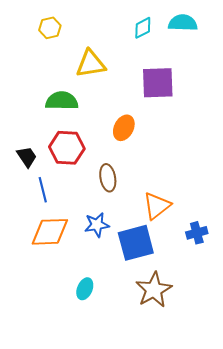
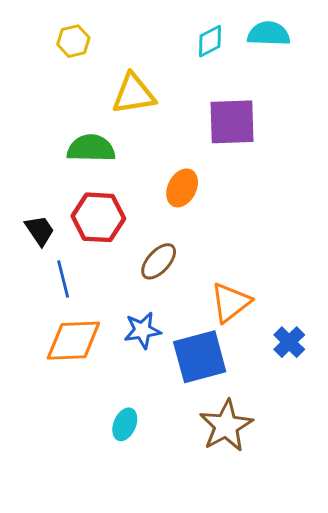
brown ellipse: (108, 178) -> (159, 261), turned 52
blue cross: (197, 233) -> (289, 342), turned -30

